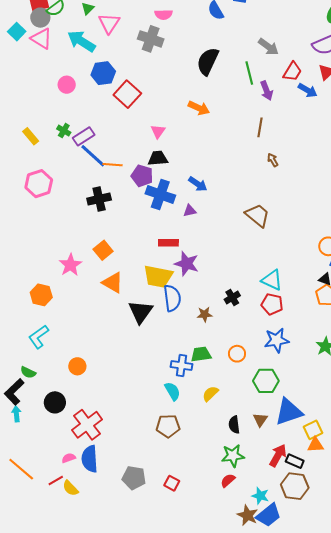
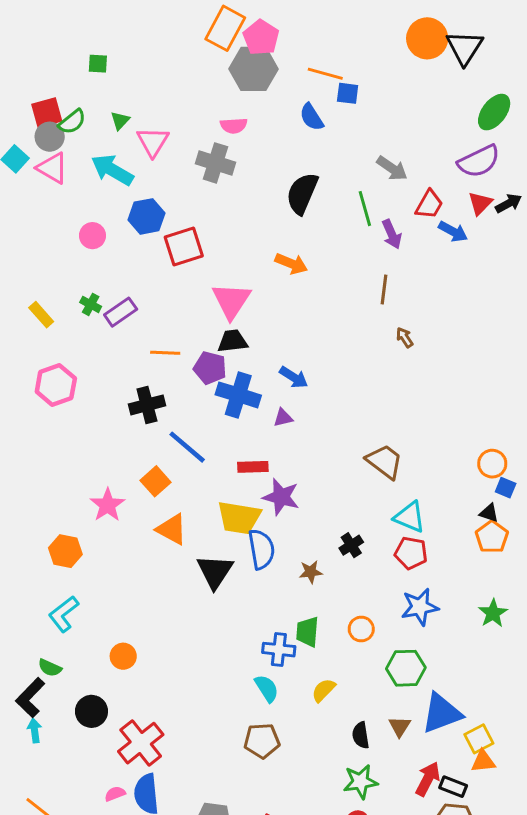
red square: (127, 94) -> (184, 247), turned 32
pink triangle: (158, 131) -> (231, 301), size x1.8
blue line: (93, 156) -> (187, 447), moved
brown trapezoid: (258, 215) -> (385, 462), moved
green trapezoid: (201, 354) -> (307, 632), turned -75

